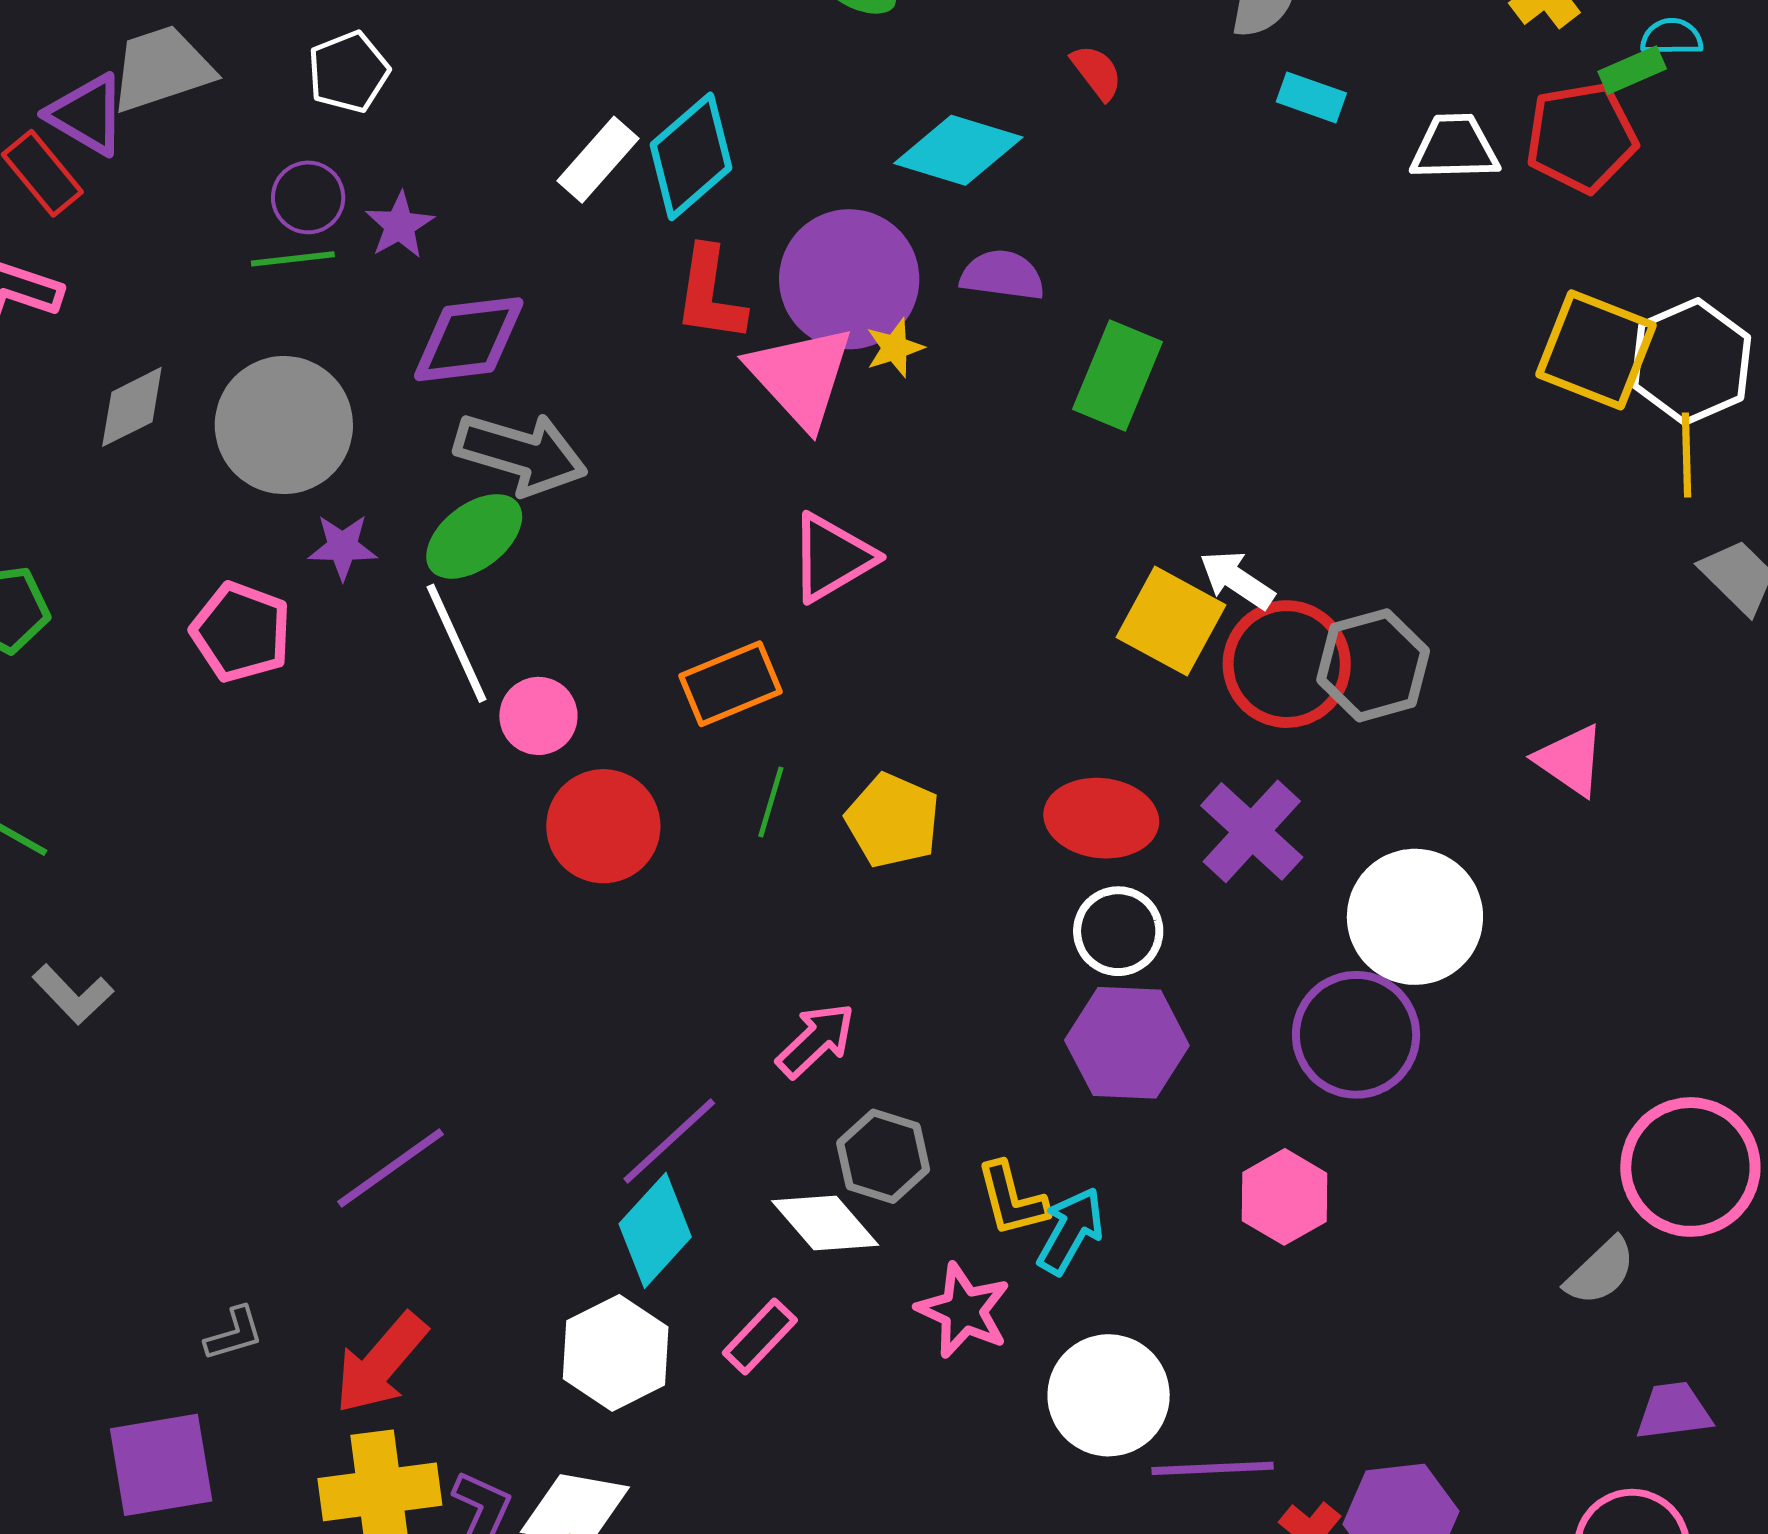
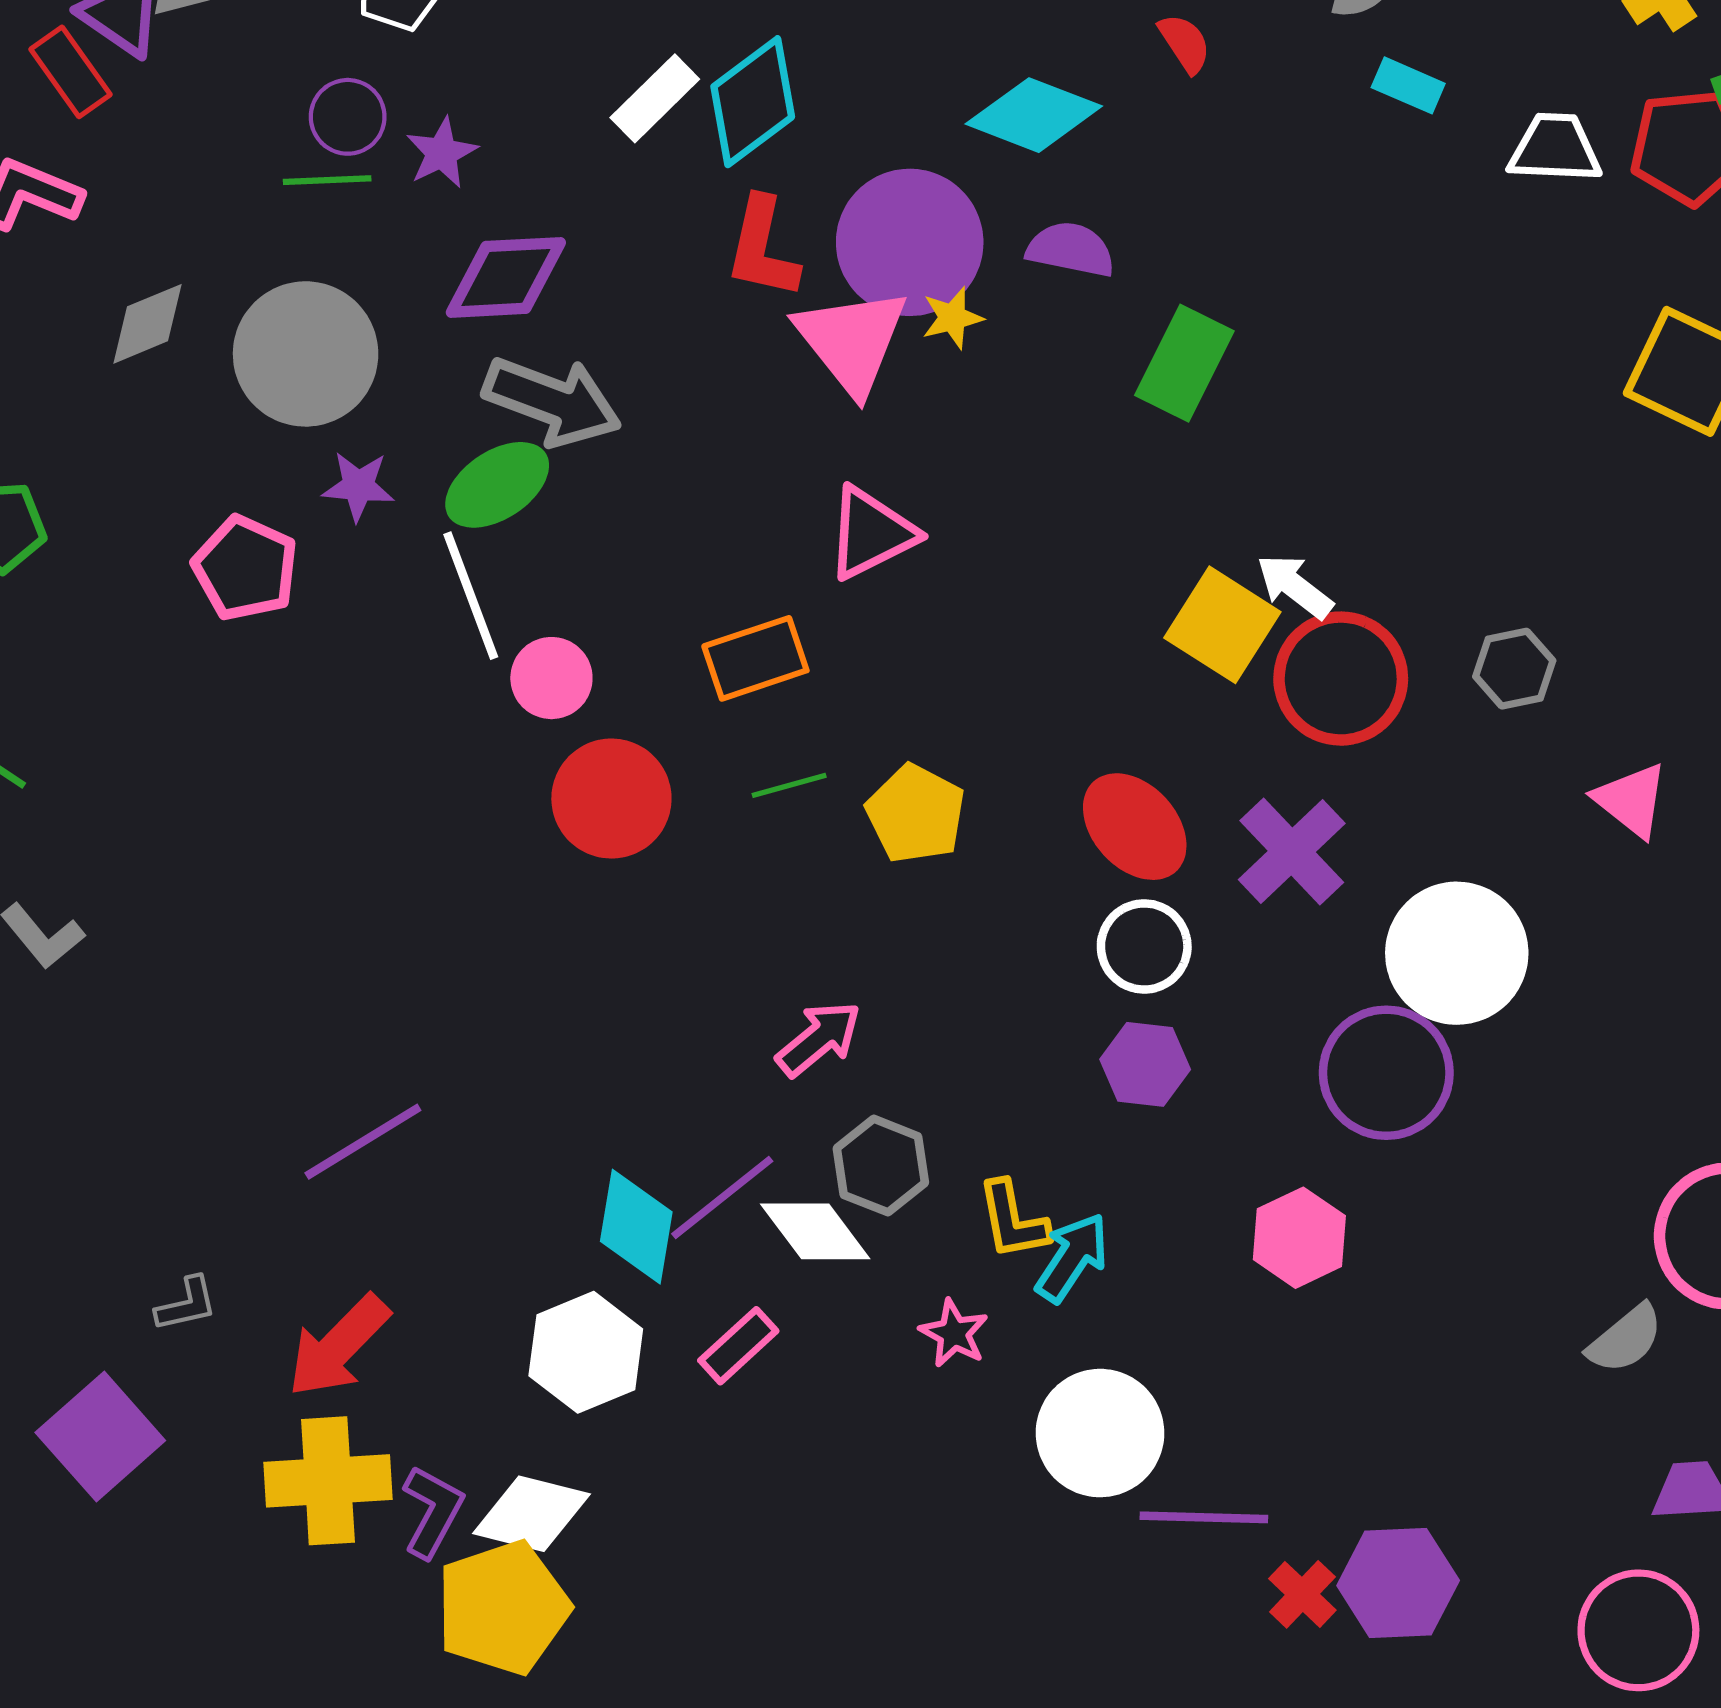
gray hexagon: (1373, 665) -> (1514, 669), moved, size x0.7
green line: (771, 802) -> (789, 785), turned 54
red ellipse: (1101, 818) -> (1135, 827), turned 37
purple hexagon: (1127, 1043) -> (1145, 1064), size x0.7
purple line: (669, 1141) -> (722, 1197), moved
cyan diamond: (655, 1230) -> (636, 1227), turned -37
pink star: (963, 1310) -> (954, 1333), size x0.7
purple square: (161, 1465) -> (100, 1437), turned -36

